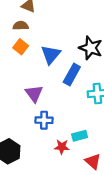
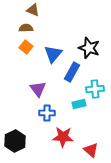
cyan rectangle: (80, 136) -> (79, 104), moved
red star: (62, 147) -> (63, 137), size x1.5

